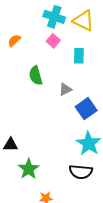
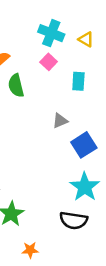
yellow triangle: (83, 21) -> (86, 39), size x0.6
green semicircle: (36, 76) -> (16, 86), moved

